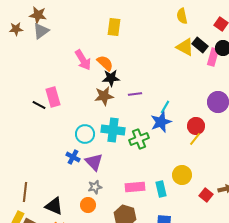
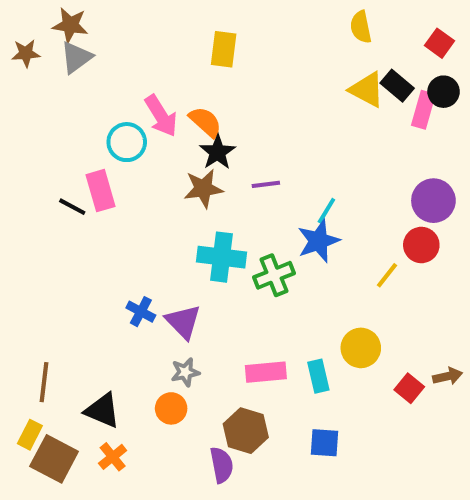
black star: (111, 78) -> (218, 152), turned -30
red circle: (196, 126) -> (421, 245), moved
cyan circle: (85, 134) -> (127, 142), moved

